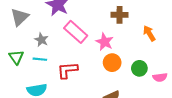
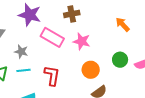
brown cross: (120, 15) -> (72, 14), moved
orange circle: (112, 63) -> (91, 70), moved
red L-shape: (67, 70) -> (52, 75), turned 115

